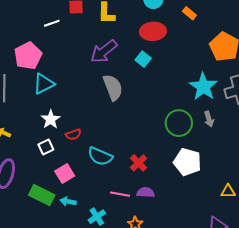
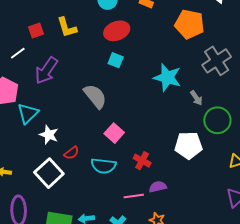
purple arrow: (104, 51) -> (46, 70), moved
cyan star: (203, 87) -> (167, 78), moved
white star: (51, 119) -> (49, 135), moved
green circle: (179, 123) -> (217, 120), moved
white square: (46, 147) -> (49, 173), size x1.8
pink square: (65, 174) -> (114, 133), moved

